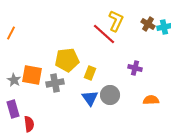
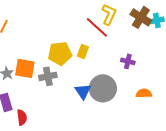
brown cross: (148, 24) -> (141, 17), size x1.5
yellow rectangle: (90, 73) -> (83, 51), moved
gray circle: (110, 95) -> (103, 88), size x1.4

